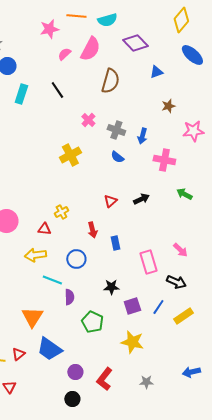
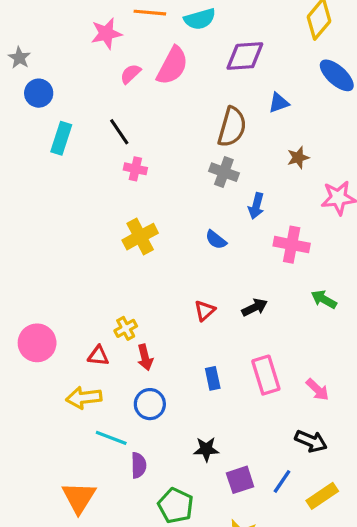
purple diamond: (135, 43) -> (245, 56), turned -50
brown semicircle: (110, 81) -> (232, 127), moved
pink cross: (88, 120) -> (135, 169), moved, turned -32
gray cross: (116, 130) -> (224, 172), moved
red arrow: (92, 230) -> (145, 357), moved
pink rectangle: (148, 262) -> (266, 375), moved

